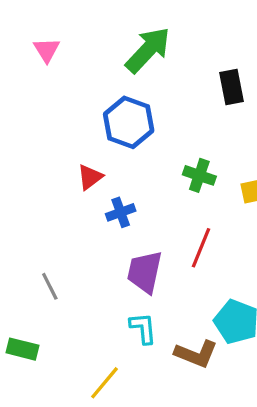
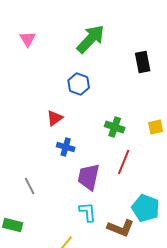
blue hexagon: (129, 122) -> (79, 84), size x0.7
green cross: (199, 175) -> (115, 127), moved
blue cross: (121, 212) -> (66, 147), moved, turned 36

